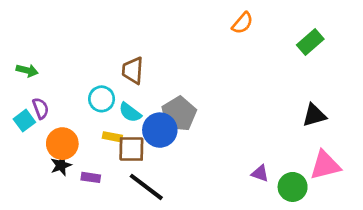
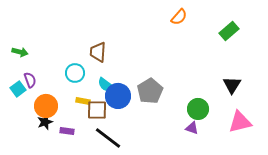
cyan semicircle: (130, 112) -> (106, 85), moved
gray pentagon: (179, 114) -> (150, 91), moved
black triangle: (314, 115) -> (232, 85), turned -42
green circle: (293, 187) -> (198, 109), moved

